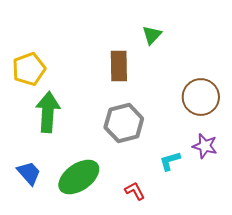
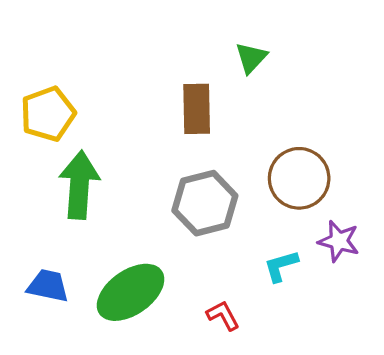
brown circle: (201, 97) -> (299, 178), moved
blue trapezoid: (29, 173) -> (48, 286), turned -36

